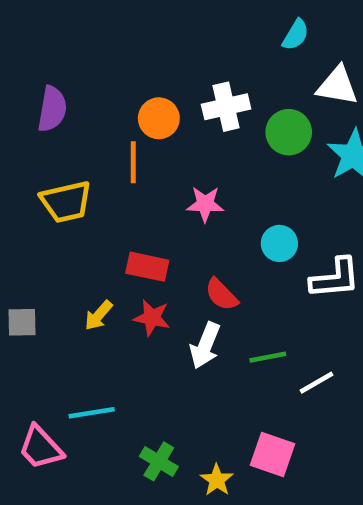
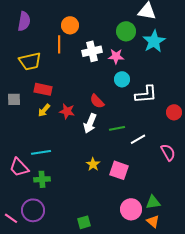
white cross: (226, 107) -> (92, 51), moved
pink star: (205, 204) -> (116, 56), moved
red rectangle: (147, 267) -> (43, 89), moved
gray square: (22, 322) -> (14, 99), moved
green cross: (159, 461) -> (42, 179), moved, turned -35
yellow star: (217, 480) -> (93, 164), moved

